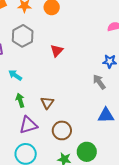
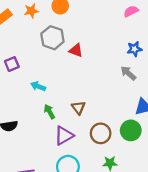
gray hexagon: (23, 36) -> (52, 38), moved
red triangle: (57, 51) -> (76, 50), turned -40
green circle: (87, 152) -> (131, 130), moved

